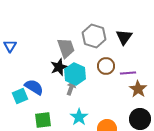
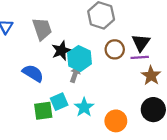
black triangle: (124, 37) -> (141, 43), moved
gray trapezoid: (66, 48) -> (42, 29), moved
cyan square: (20, 96) -> (59, 102), moved

